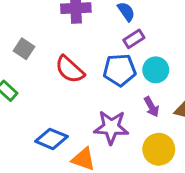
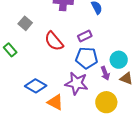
purple rectangle: (134, 39) -> (85, 36), moved
blue pentagon: (120, 70) -> (87, 58), moved
cyan circle: (156, 70) -> (119, 60), moved

